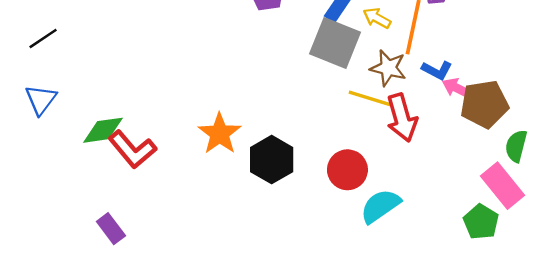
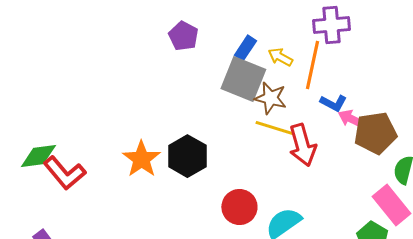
brown star: (388, 68) -> (270, 98), moved
black hexagon: (272, 160) -> (187, 156), moved
red circle: (347, 170) -> (239, 207), moved

